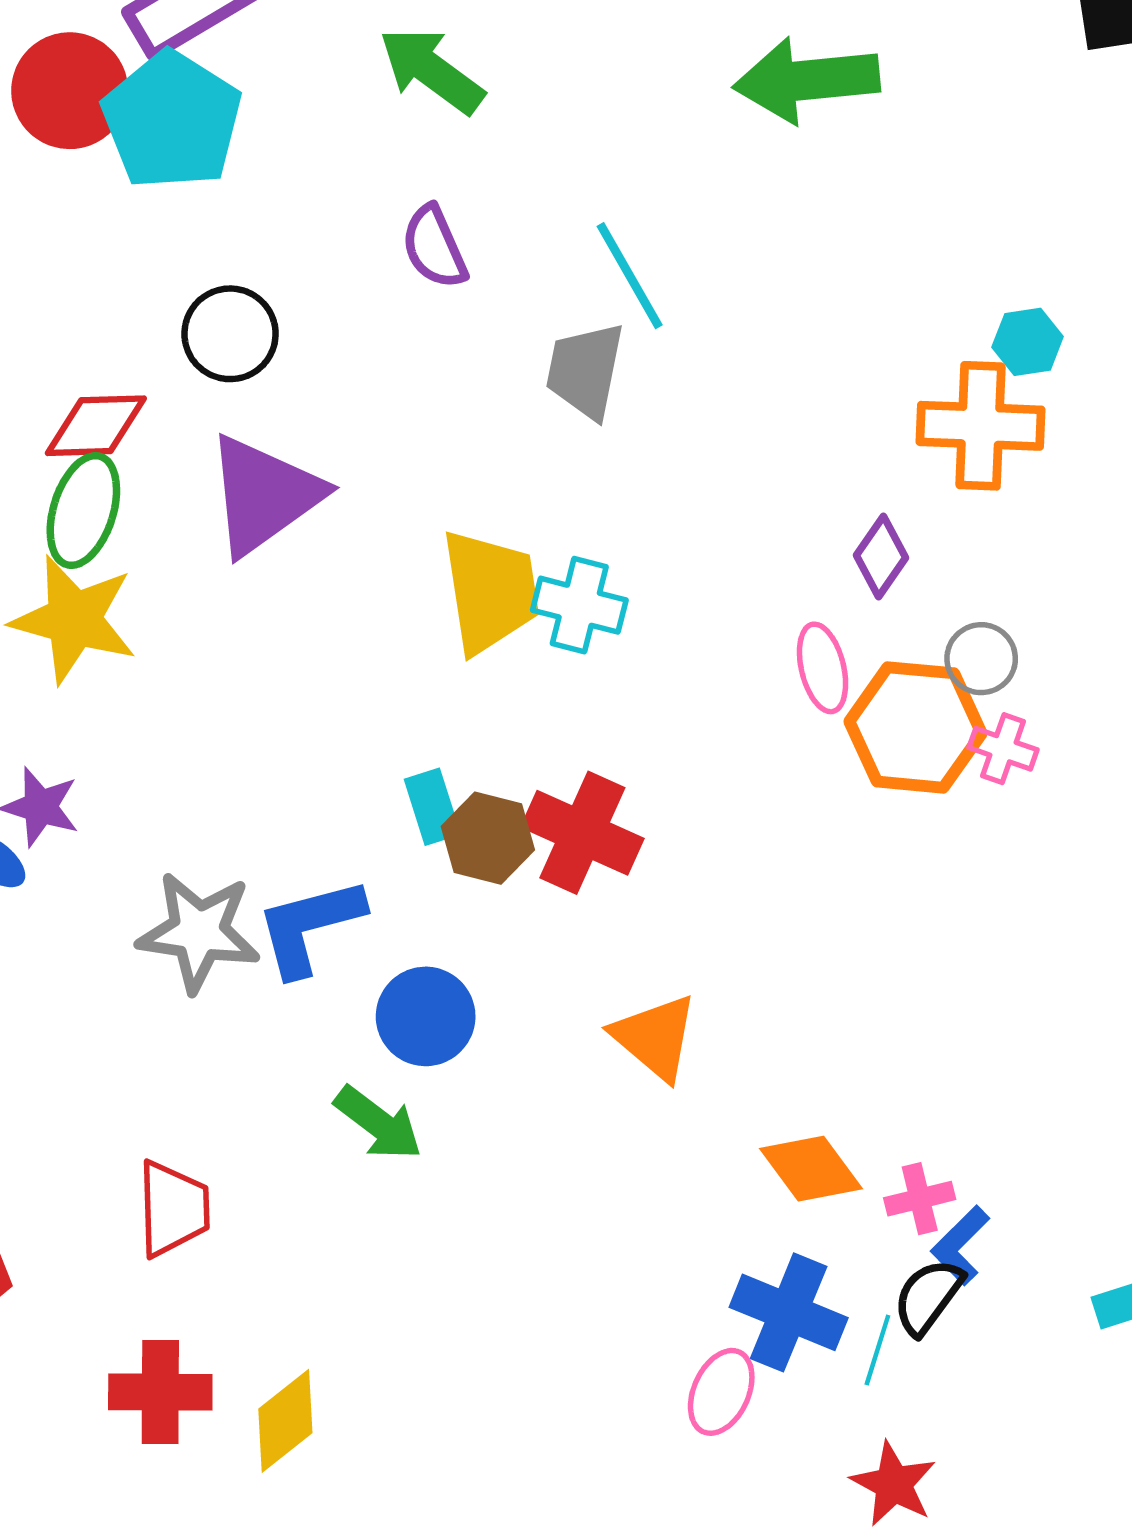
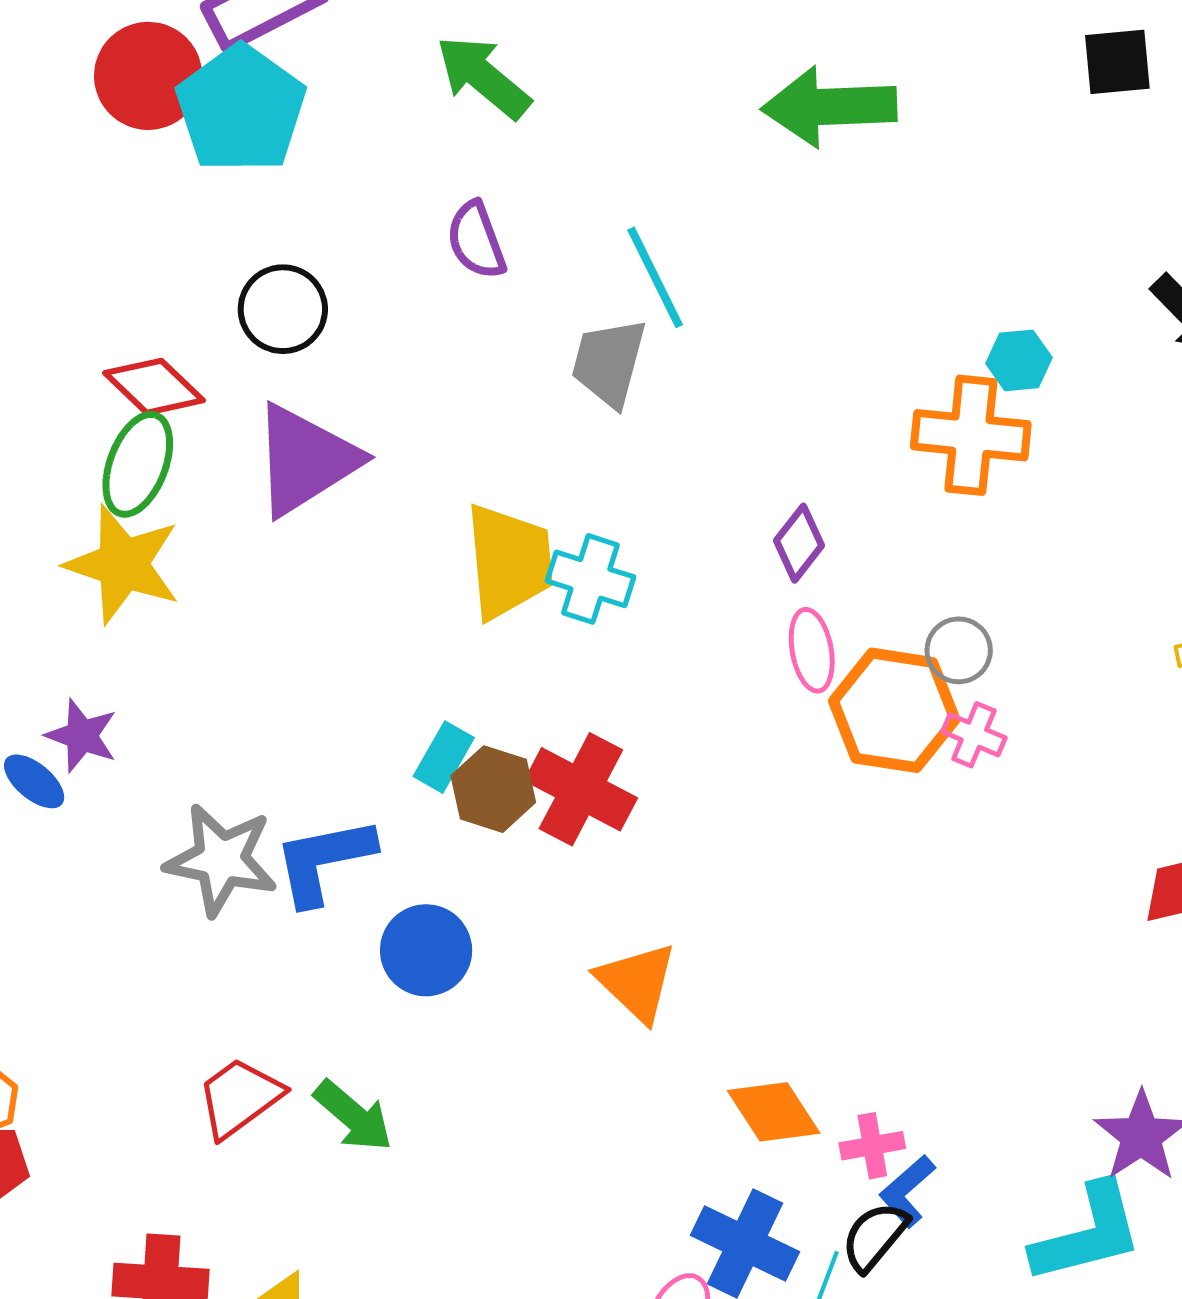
red diamond: (96, 426) -> (154, 387), turned 42
purple diamond: (881, 557) -> (799, 543), moved
cyan rectangle: (432, 807) -> (444, 757), turned 44
green arrow: (378, 1123) -> (353, 1116), moved
red trapezoid: (173, 1209) -> (240, 1098), moved, turned -128

